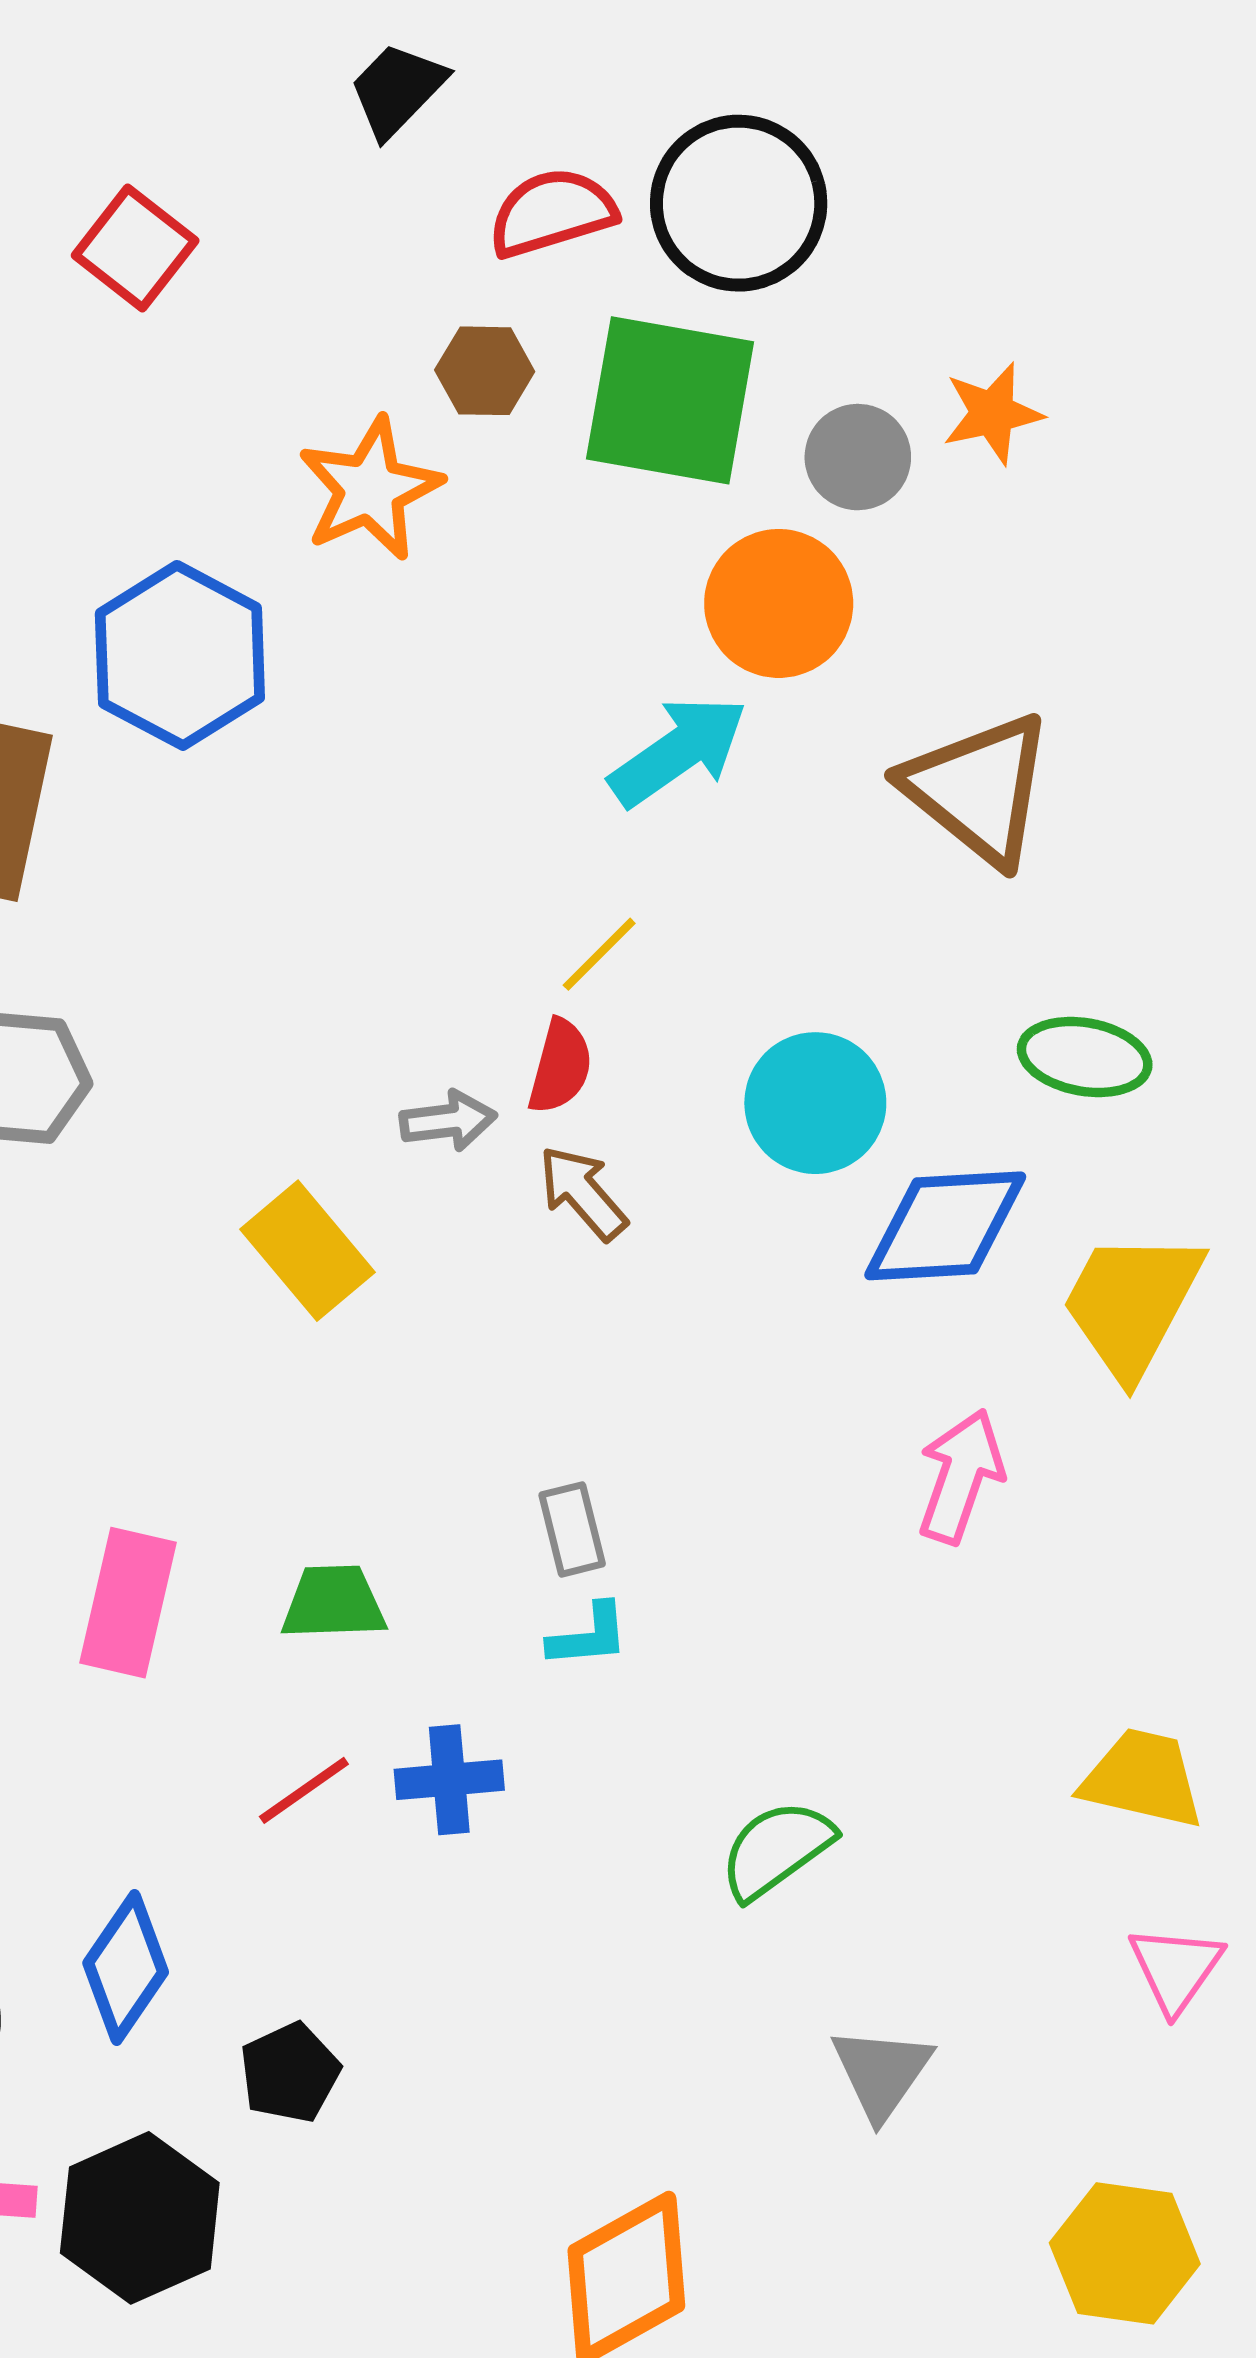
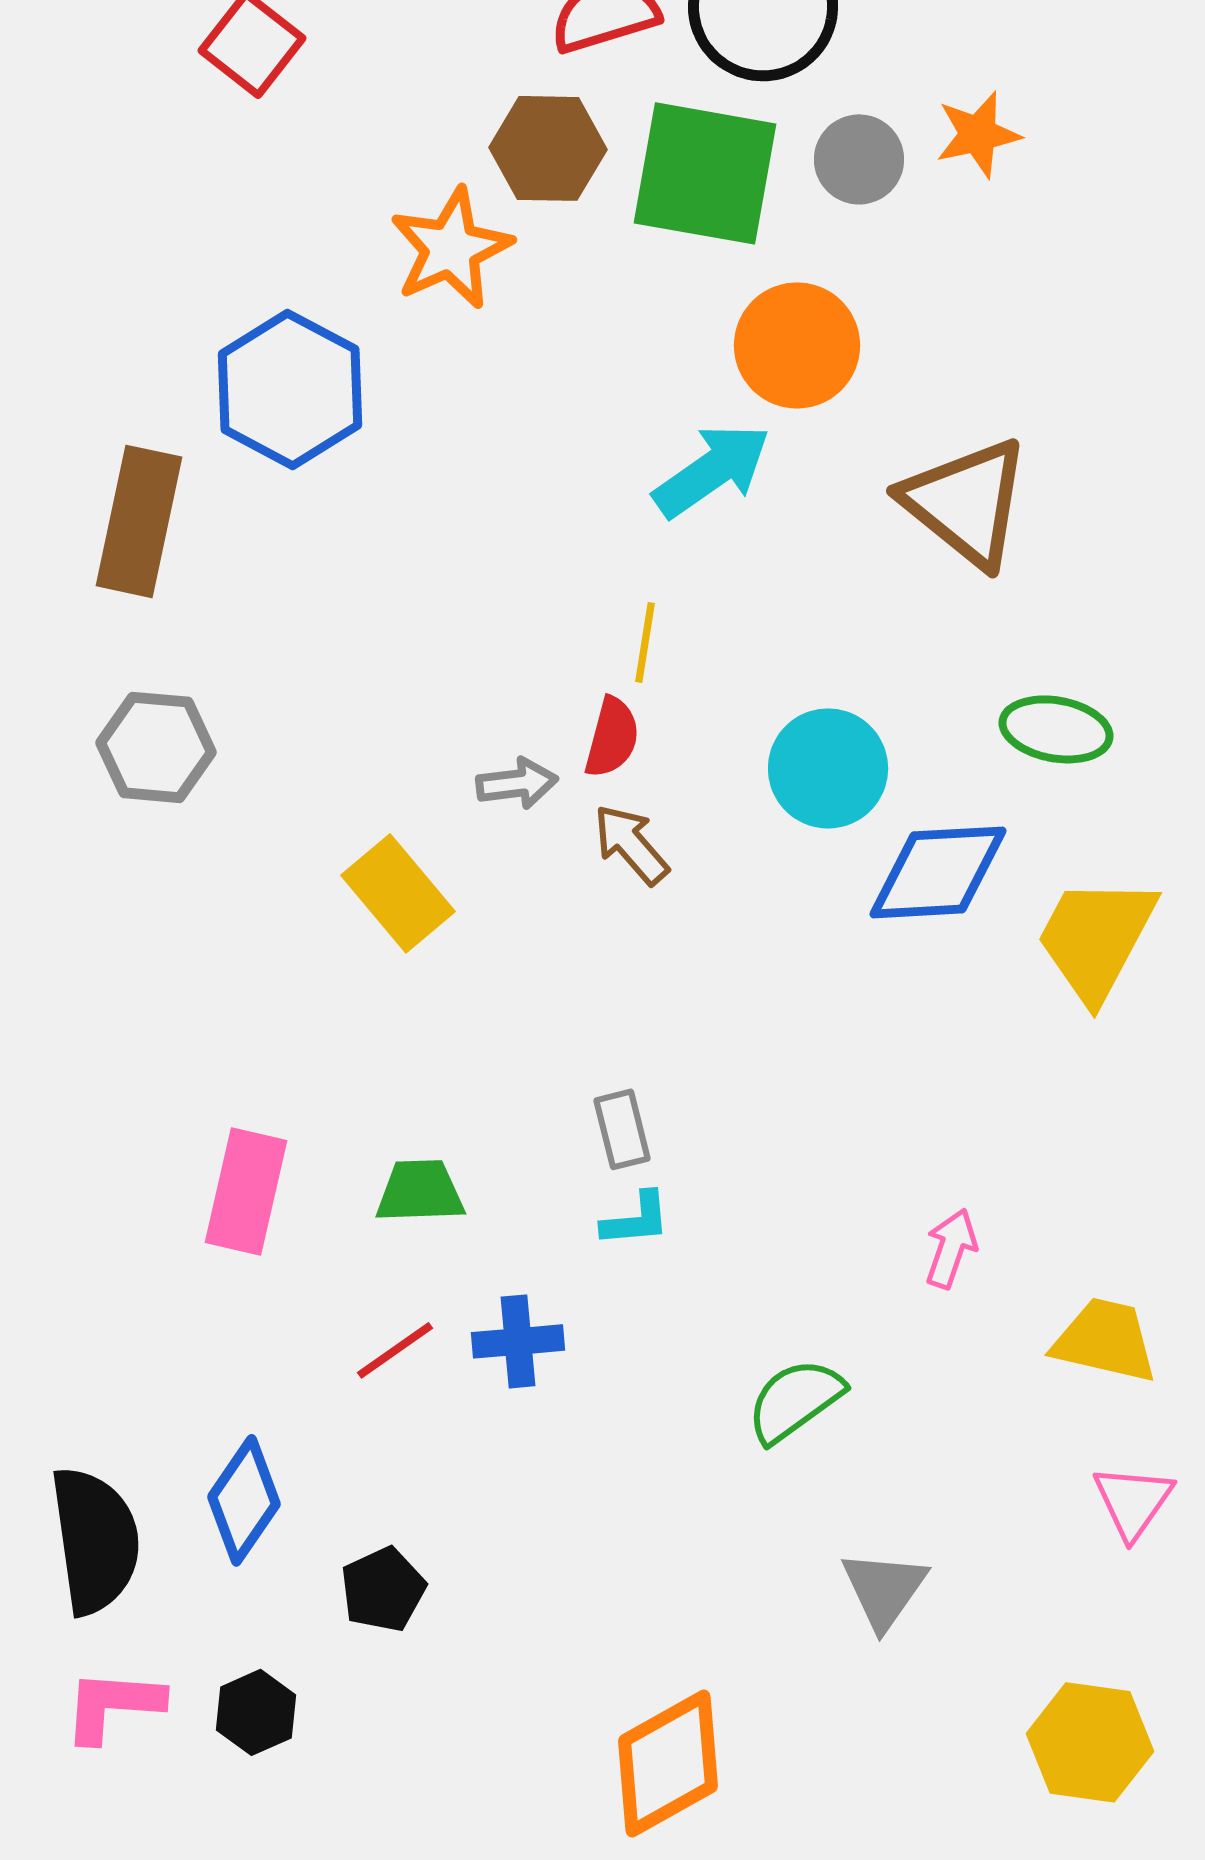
brown hexagon: (485, 371) -> (548, 148), size x1.4
orange star: (992, 413) -> (978, 134), moved
gray circle: (858, 457) -> (859, 159), moved
yellow line: (599, 954) -> (645, 642), turned -36
pink arrow: (961, 1476) -> (951, 1248), moved, size x0.7
black hexagon: (140, 2218) -> (256, 1712), size x0.6

